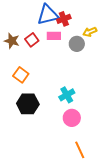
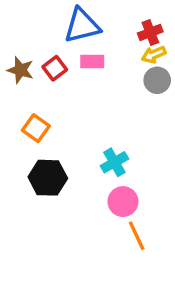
red cross: (64, 19) -> (150, 32), moved
gray circle: (77, 44) -> (157, 80), moved
orange line: (80, 150) -> (137, 236), moved

